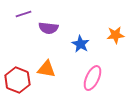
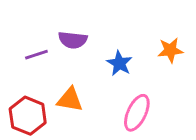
purple line: (23, 14) -> (36, 55), moved

